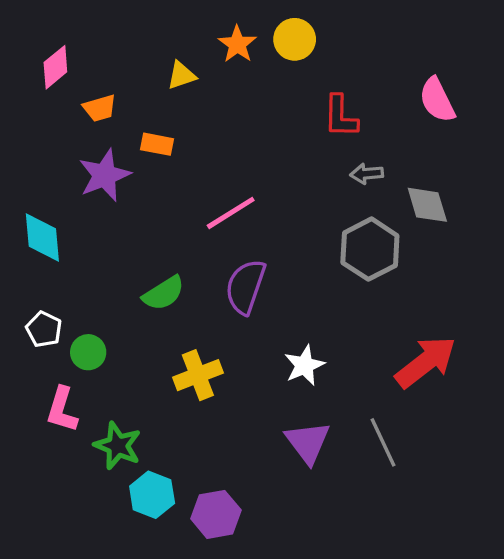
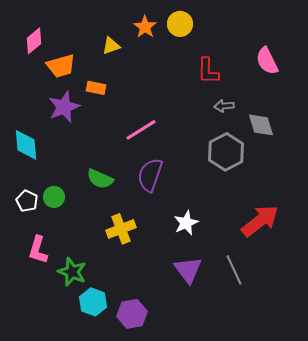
orange trapezoid: (100, 108) -> (61, 66), size x1.4
green semicircle: (164, 293) -> (100, 179), turned 56
green circle: (88, 352) -> (54, 197), moved

